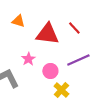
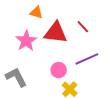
orange triangle: (18, 21) -> (36, 12), moved
pink star: (28, 59) -> (26, 41), moved, size x1.5

